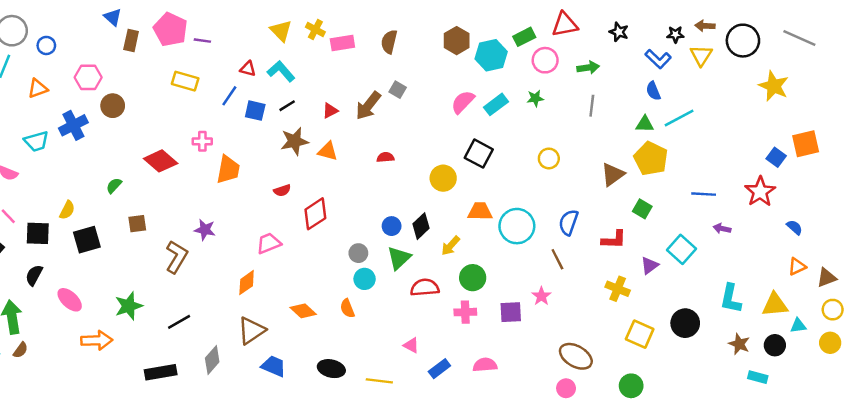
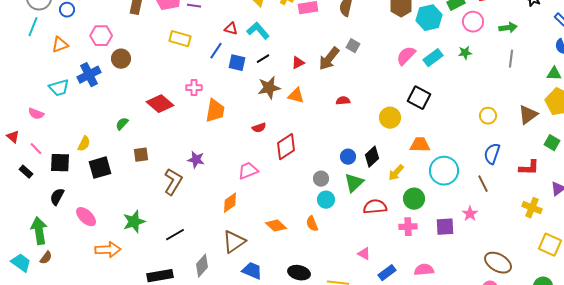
yellow circle: (549, 158) -> (488, 116), moved
cyan circle: (517, 226) -> (444, 171), moved

